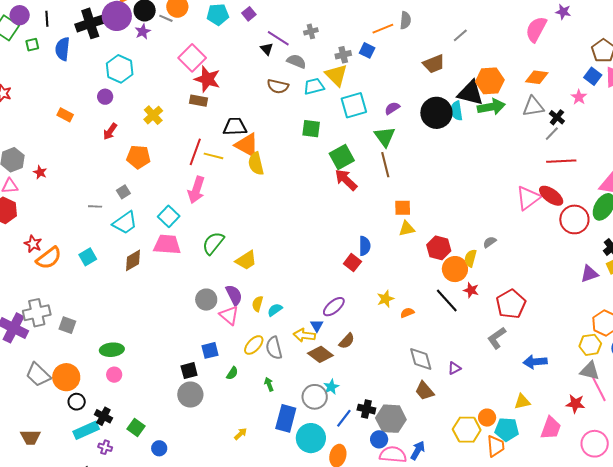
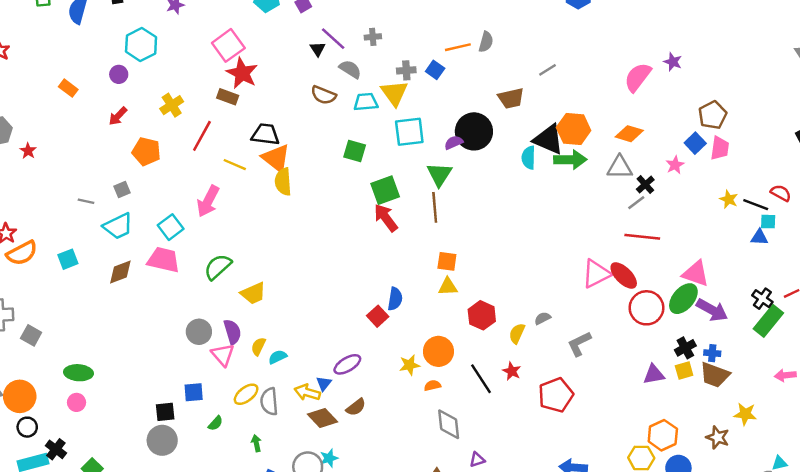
black circle: (436, 113) -> (474, 131), moved
red line: (195, 152) -> (202, 136), moved
orange circle: (455, 269) -> (438, 351), moved
gray L-shape: (497, 338) -> (579, 344), moved
gray diamond: (421, 359) -> (449, 424), moved

